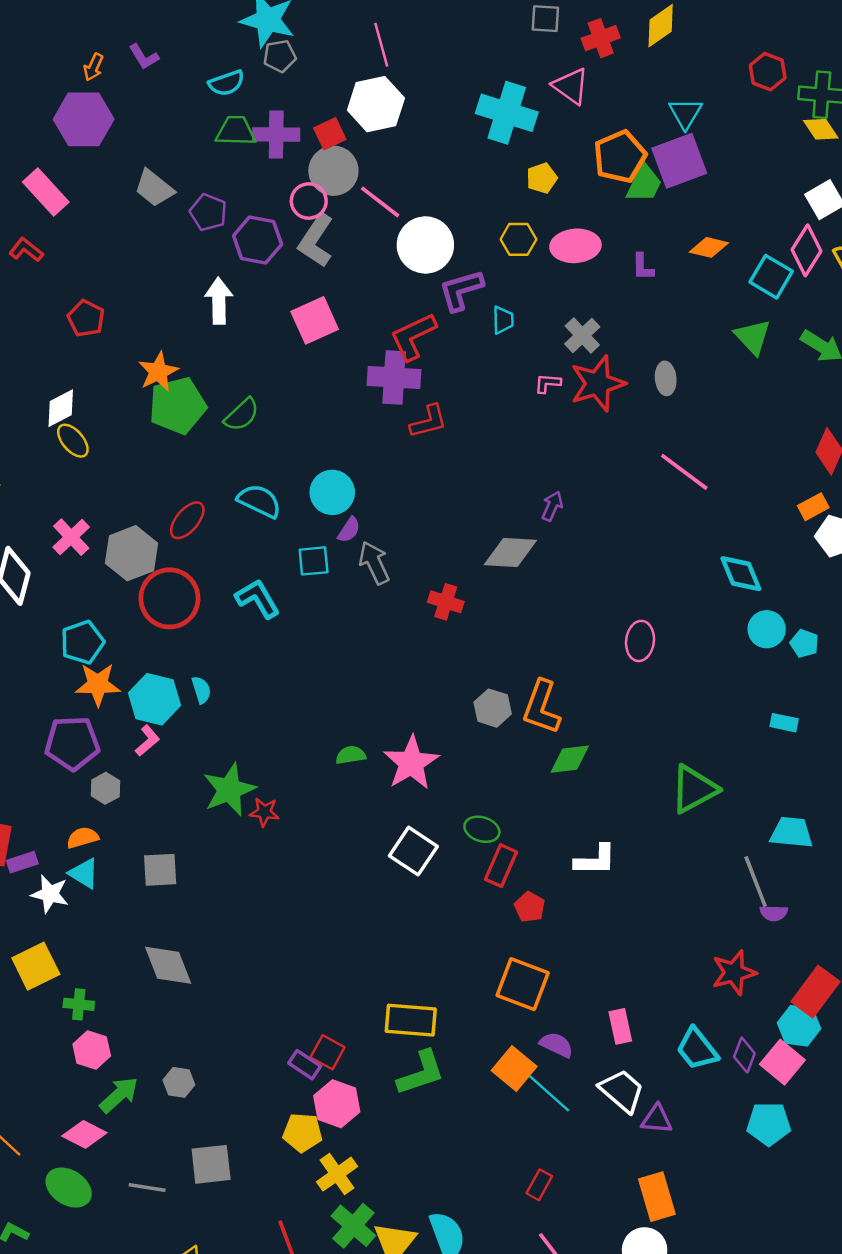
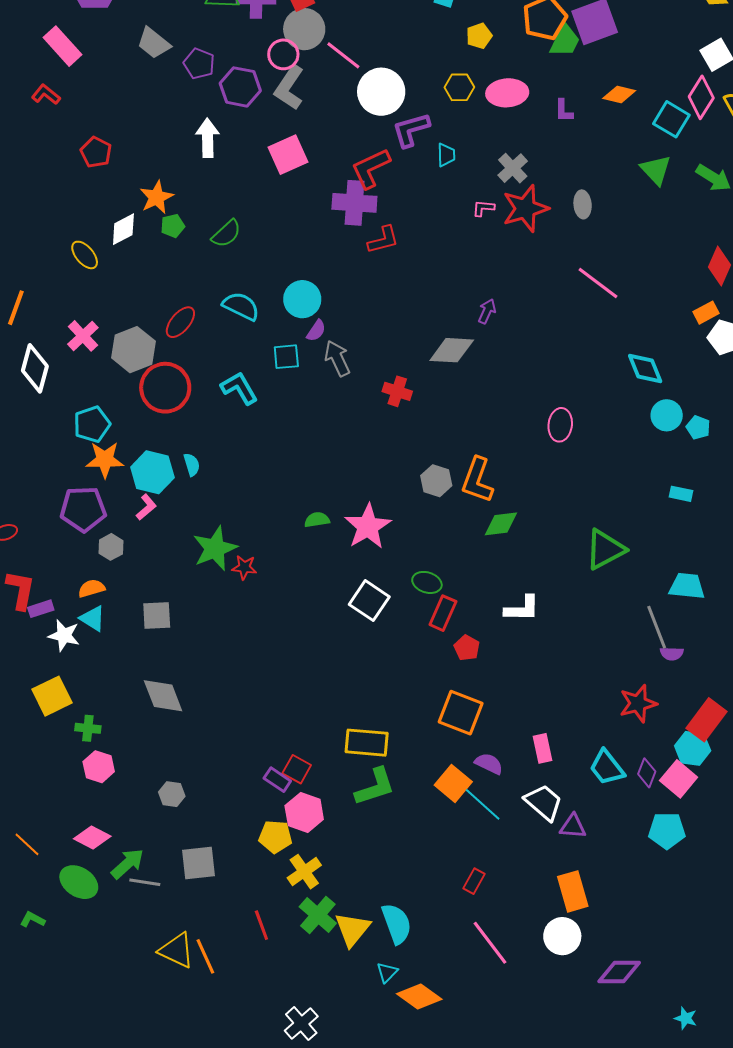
green pentagon: (178, 406) -> (173, 226), size x0.5
white diamond: (61, 408) -> (123, 229), moved
green arrow: (119, 1095) -> (127, 864), moved

